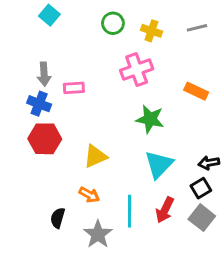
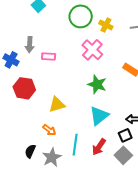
green circle: (113, 23) -> (81, 16), size x1.5
pink cross: (137, 70) -> (92, 50), turned -35
blue cross: (39, 104) -> (11, 60), moved
black semicircle: (58, 218) -> (30, 151), moved

